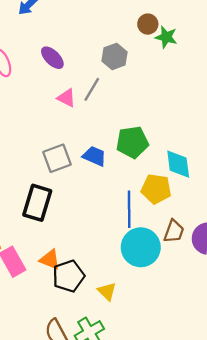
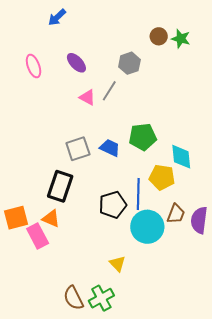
green star: (166, 37) -> (181, 39), moved
orange triangle: (50, 260) -> (51, 219), moved
black pentagon: (69, 276) -> (113, 205), moved

